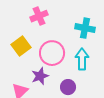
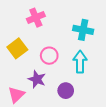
pink circle: (52, 53) -> (49, 56), size x0.7
purple star: (40, 76) -> (37, 79), turned -30

